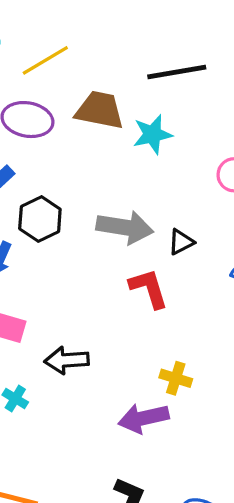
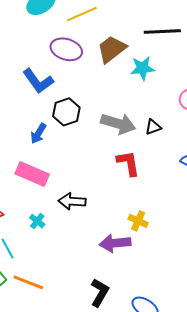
brown trapezoid: (100, 110) -> (112, 49), turned -56
black triangle: (181, 242) -> (153, 127), moved

